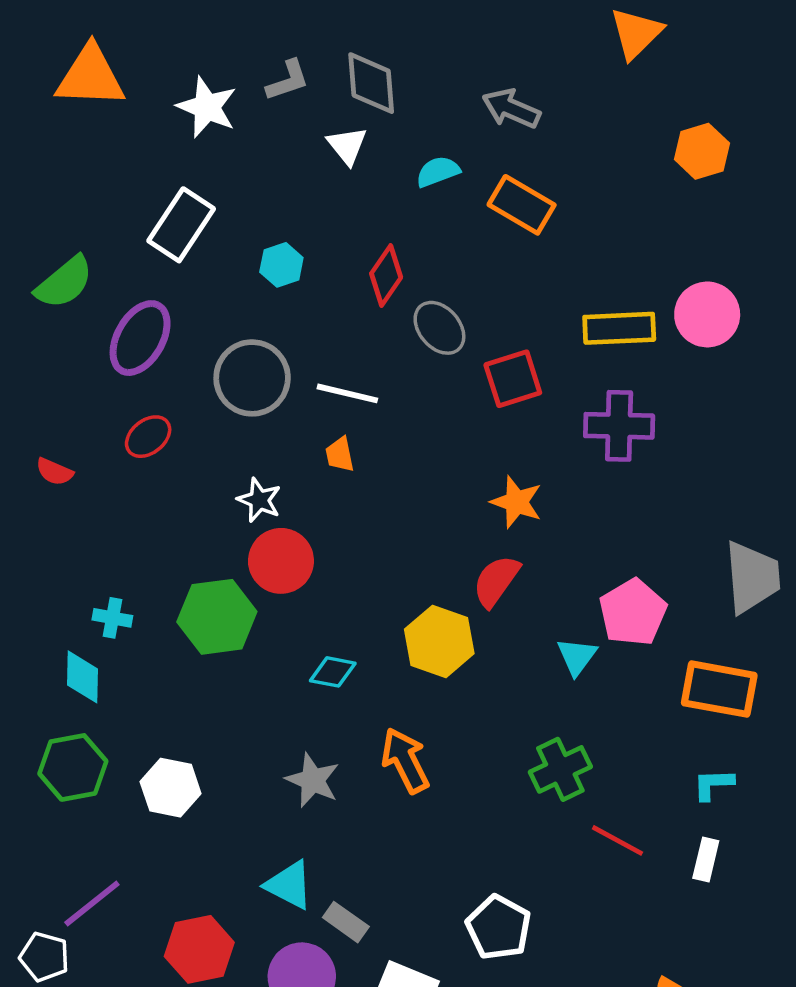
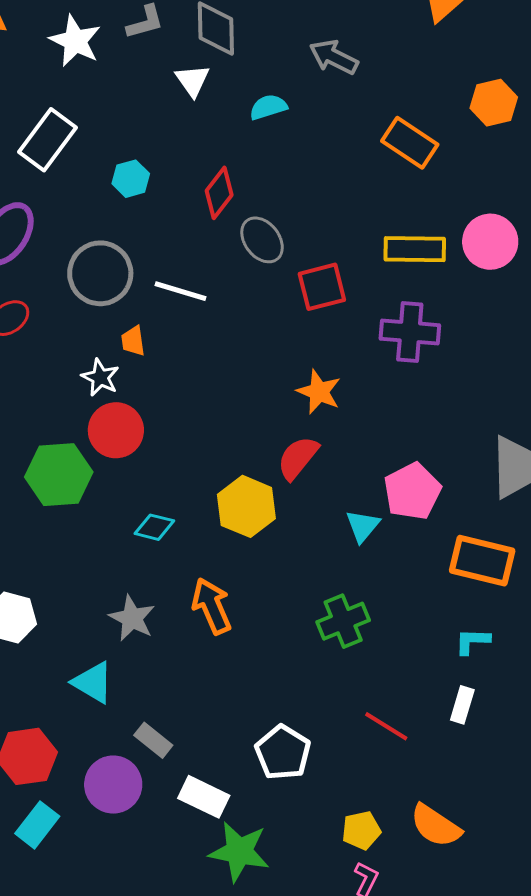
orange rectangle: (522, 205) -> (410, 143), moved
orange trapezoid: (340, 455) -> (133, 341), moved
red line: (618, 840) -> (386, 726), moved
cyan triangle: (289, 885) -> (93, 682), moved

